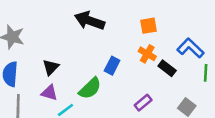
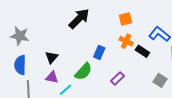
black arrow: (90, 21) -> (79, 19), turned 120
purple rectangle: (143, 103) -> (118, 78), moved

